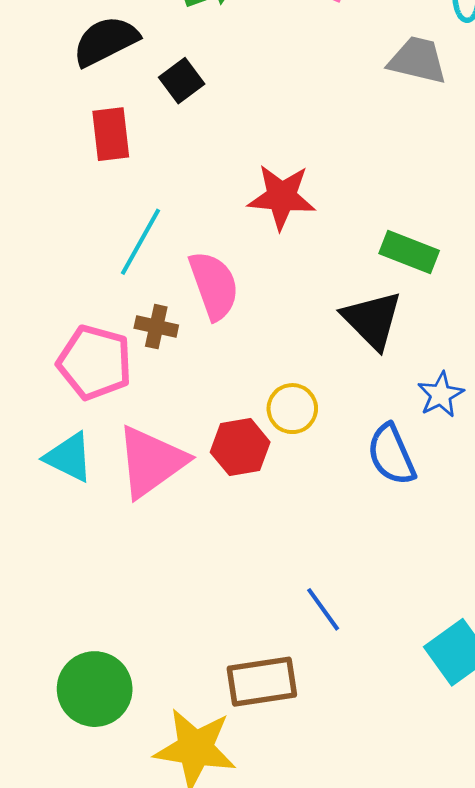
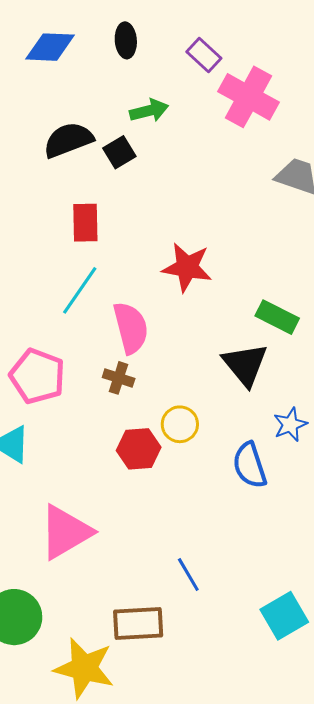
black square: (182, 81) -> (119, 152), moved
red rectangle: (111, 134) -> (85, 223), moved
brown cross: (156, 327) -> (119, 378), moved
pink triangle: (151, 462) -> (65, 532), moved

